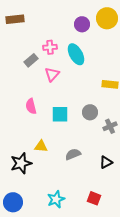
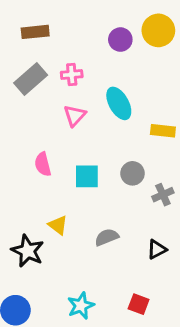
brown rectangle: (15, 19) -> (35, 32), moved
cyan ellipse: (76, 54) -> (119, 103), moved
gray rectangle: (31, 60) -> (31, 79), moved, size x1.5
yellow triangle: (41, 146) -> (58, 225), turned 32
black star: (21, 163) -> (28, 251), turned -30

